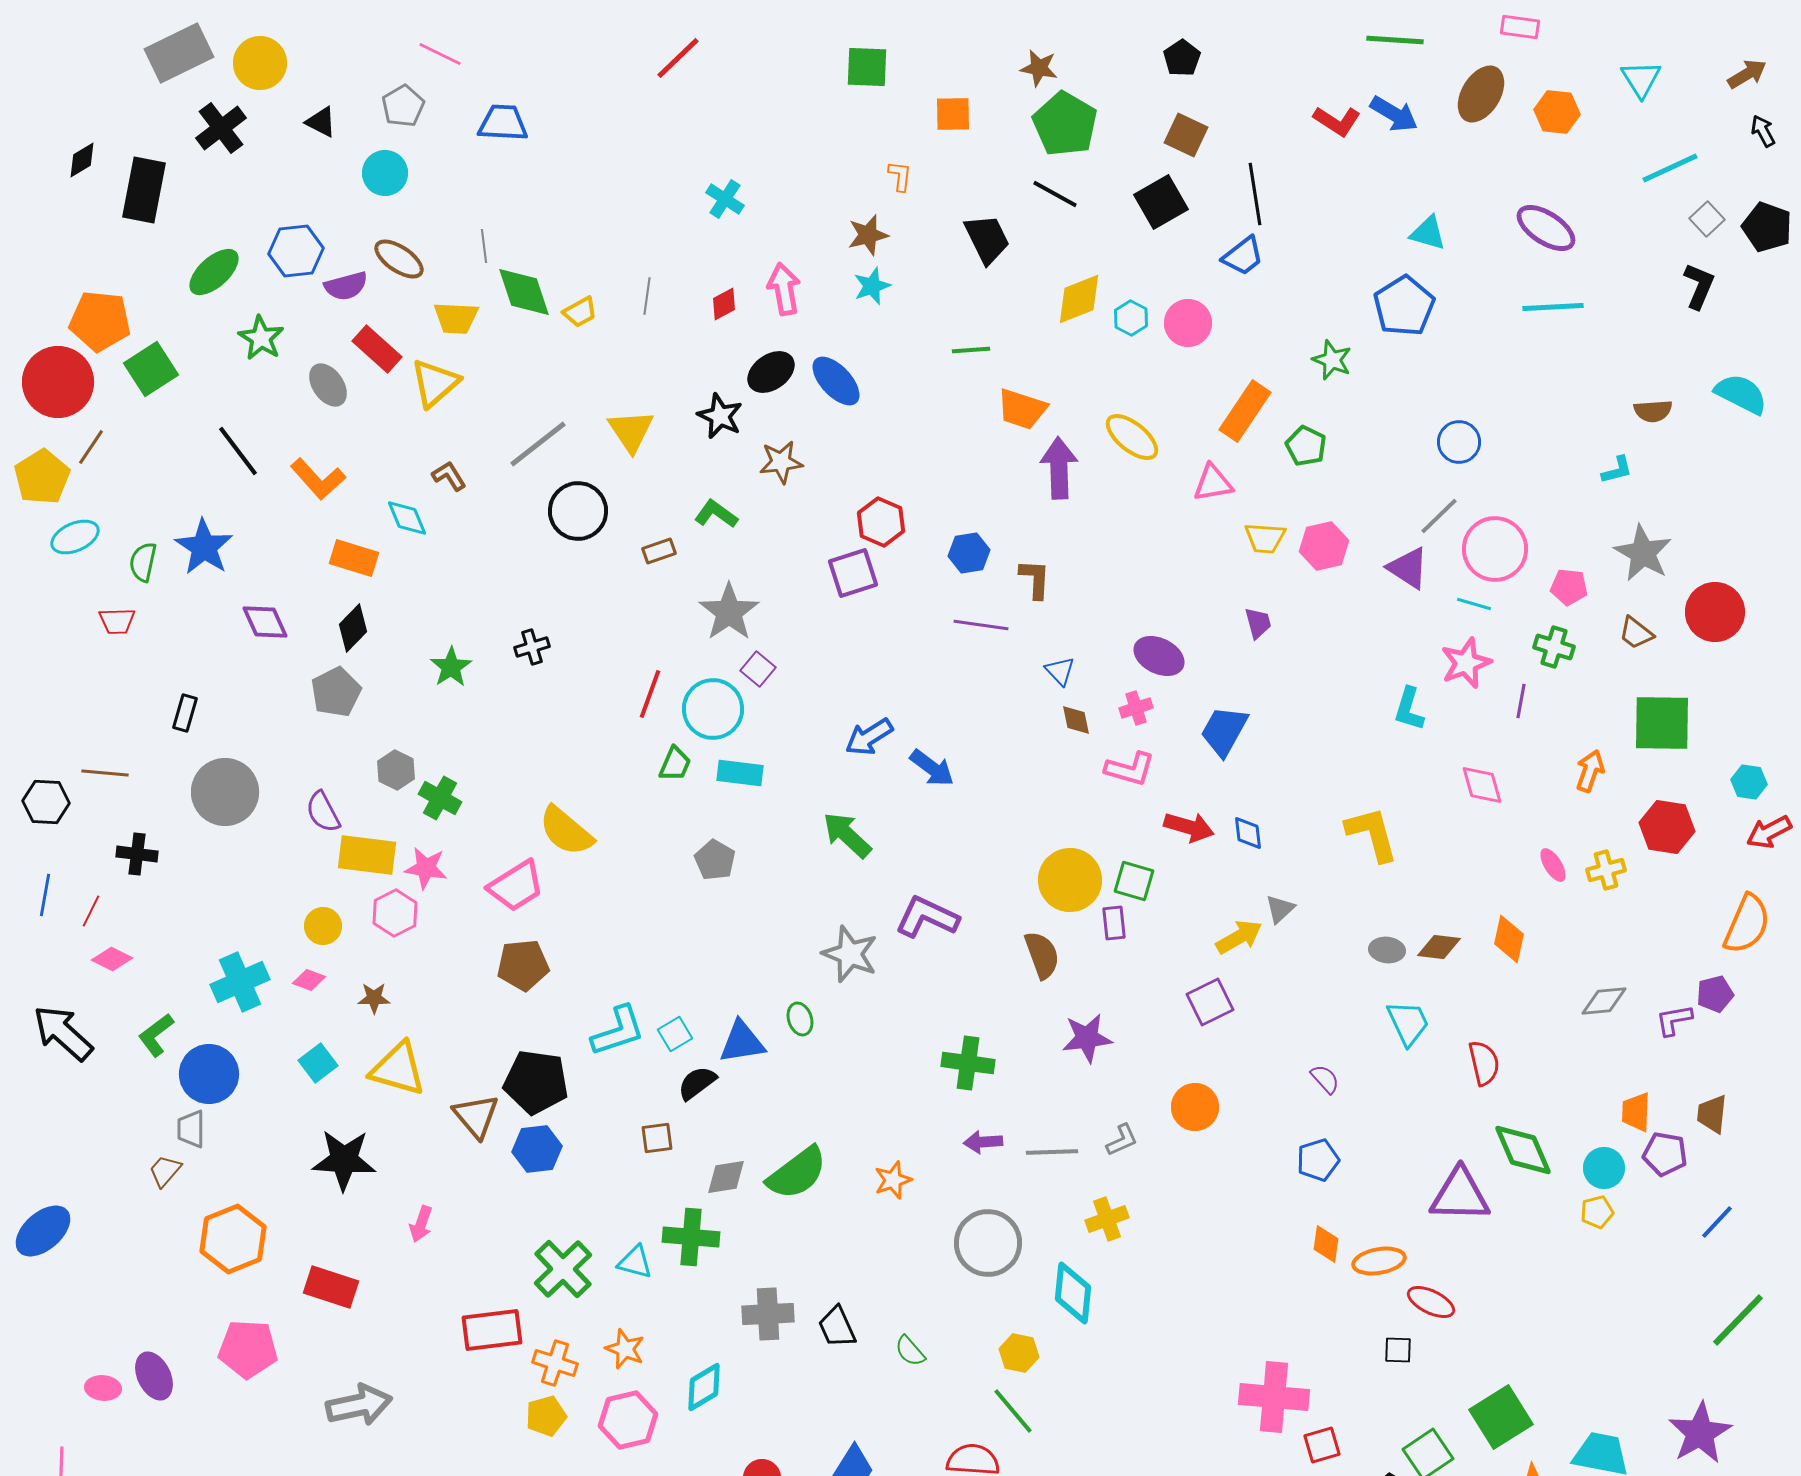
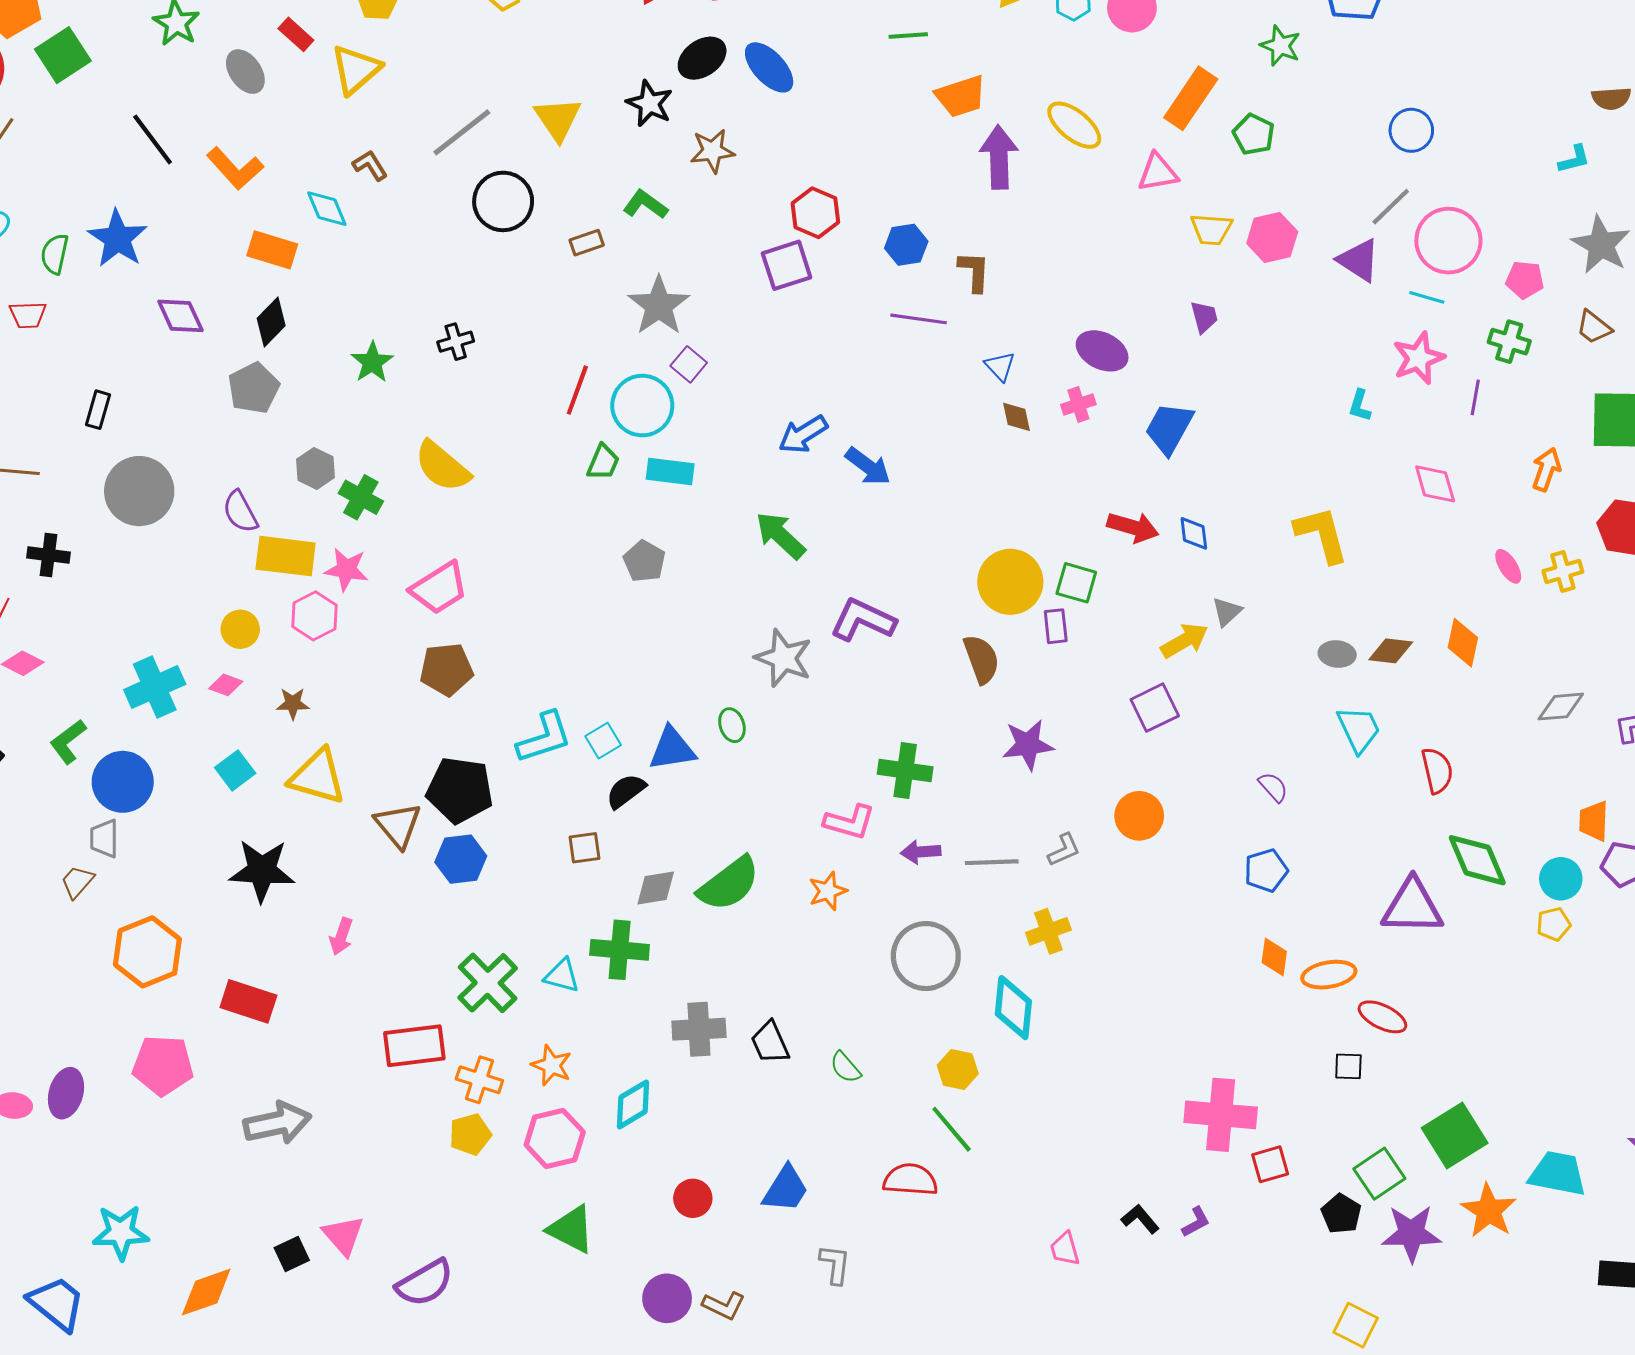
red rectangle: (377, 349) -> (296, 34), size x0.7
orange trapezoid: (1022, 409) -> (961, 96), turned -36
cyan L-shape: (1409, 709) -> (1360, 406), size x0.7
pink L-shape: (1130, 769) -> (849, 822), moved
yellow semicircle: (566, 831) -> (442, 466), moved
purple ellipse: (154, 1376) -> (66, 1093), turned 42

